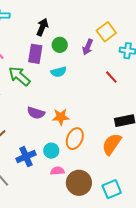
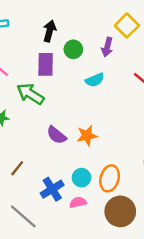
cyan semicircle: (59, 72) -> (95, 80), moved
purple semicircle: (36, 113) -> (56, 135), turned 30
orange ellipse: (75, 139) -> (110, 178), moved
pink semicircle: (57, 171) -> (78, 202), moved

